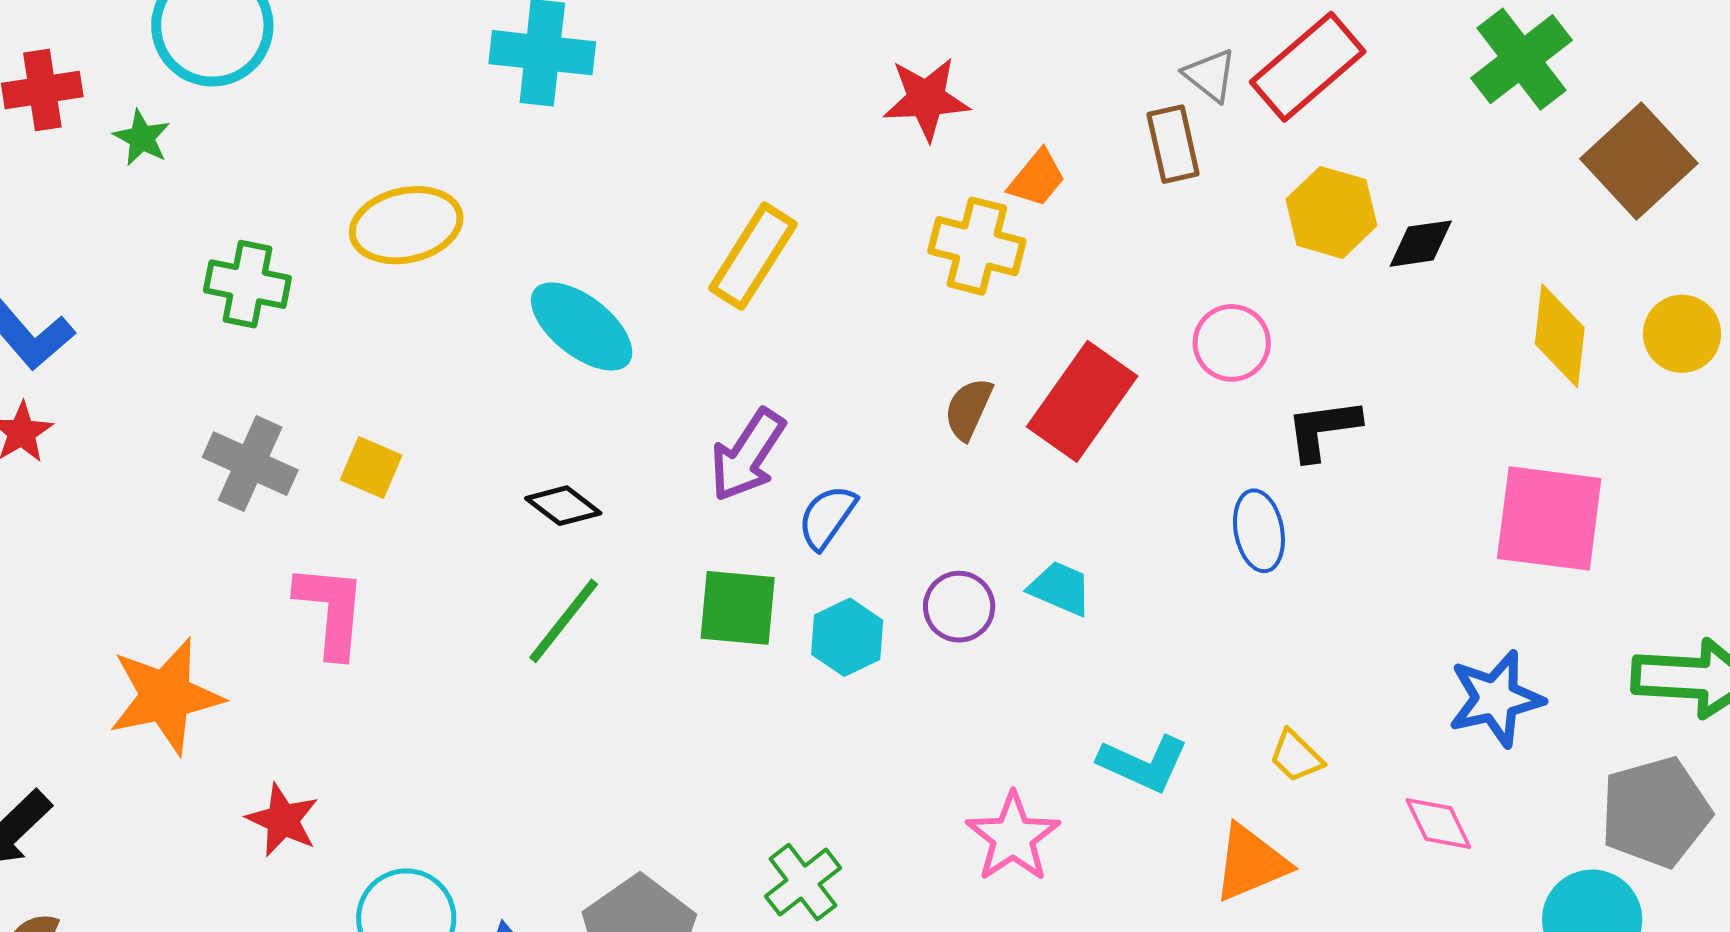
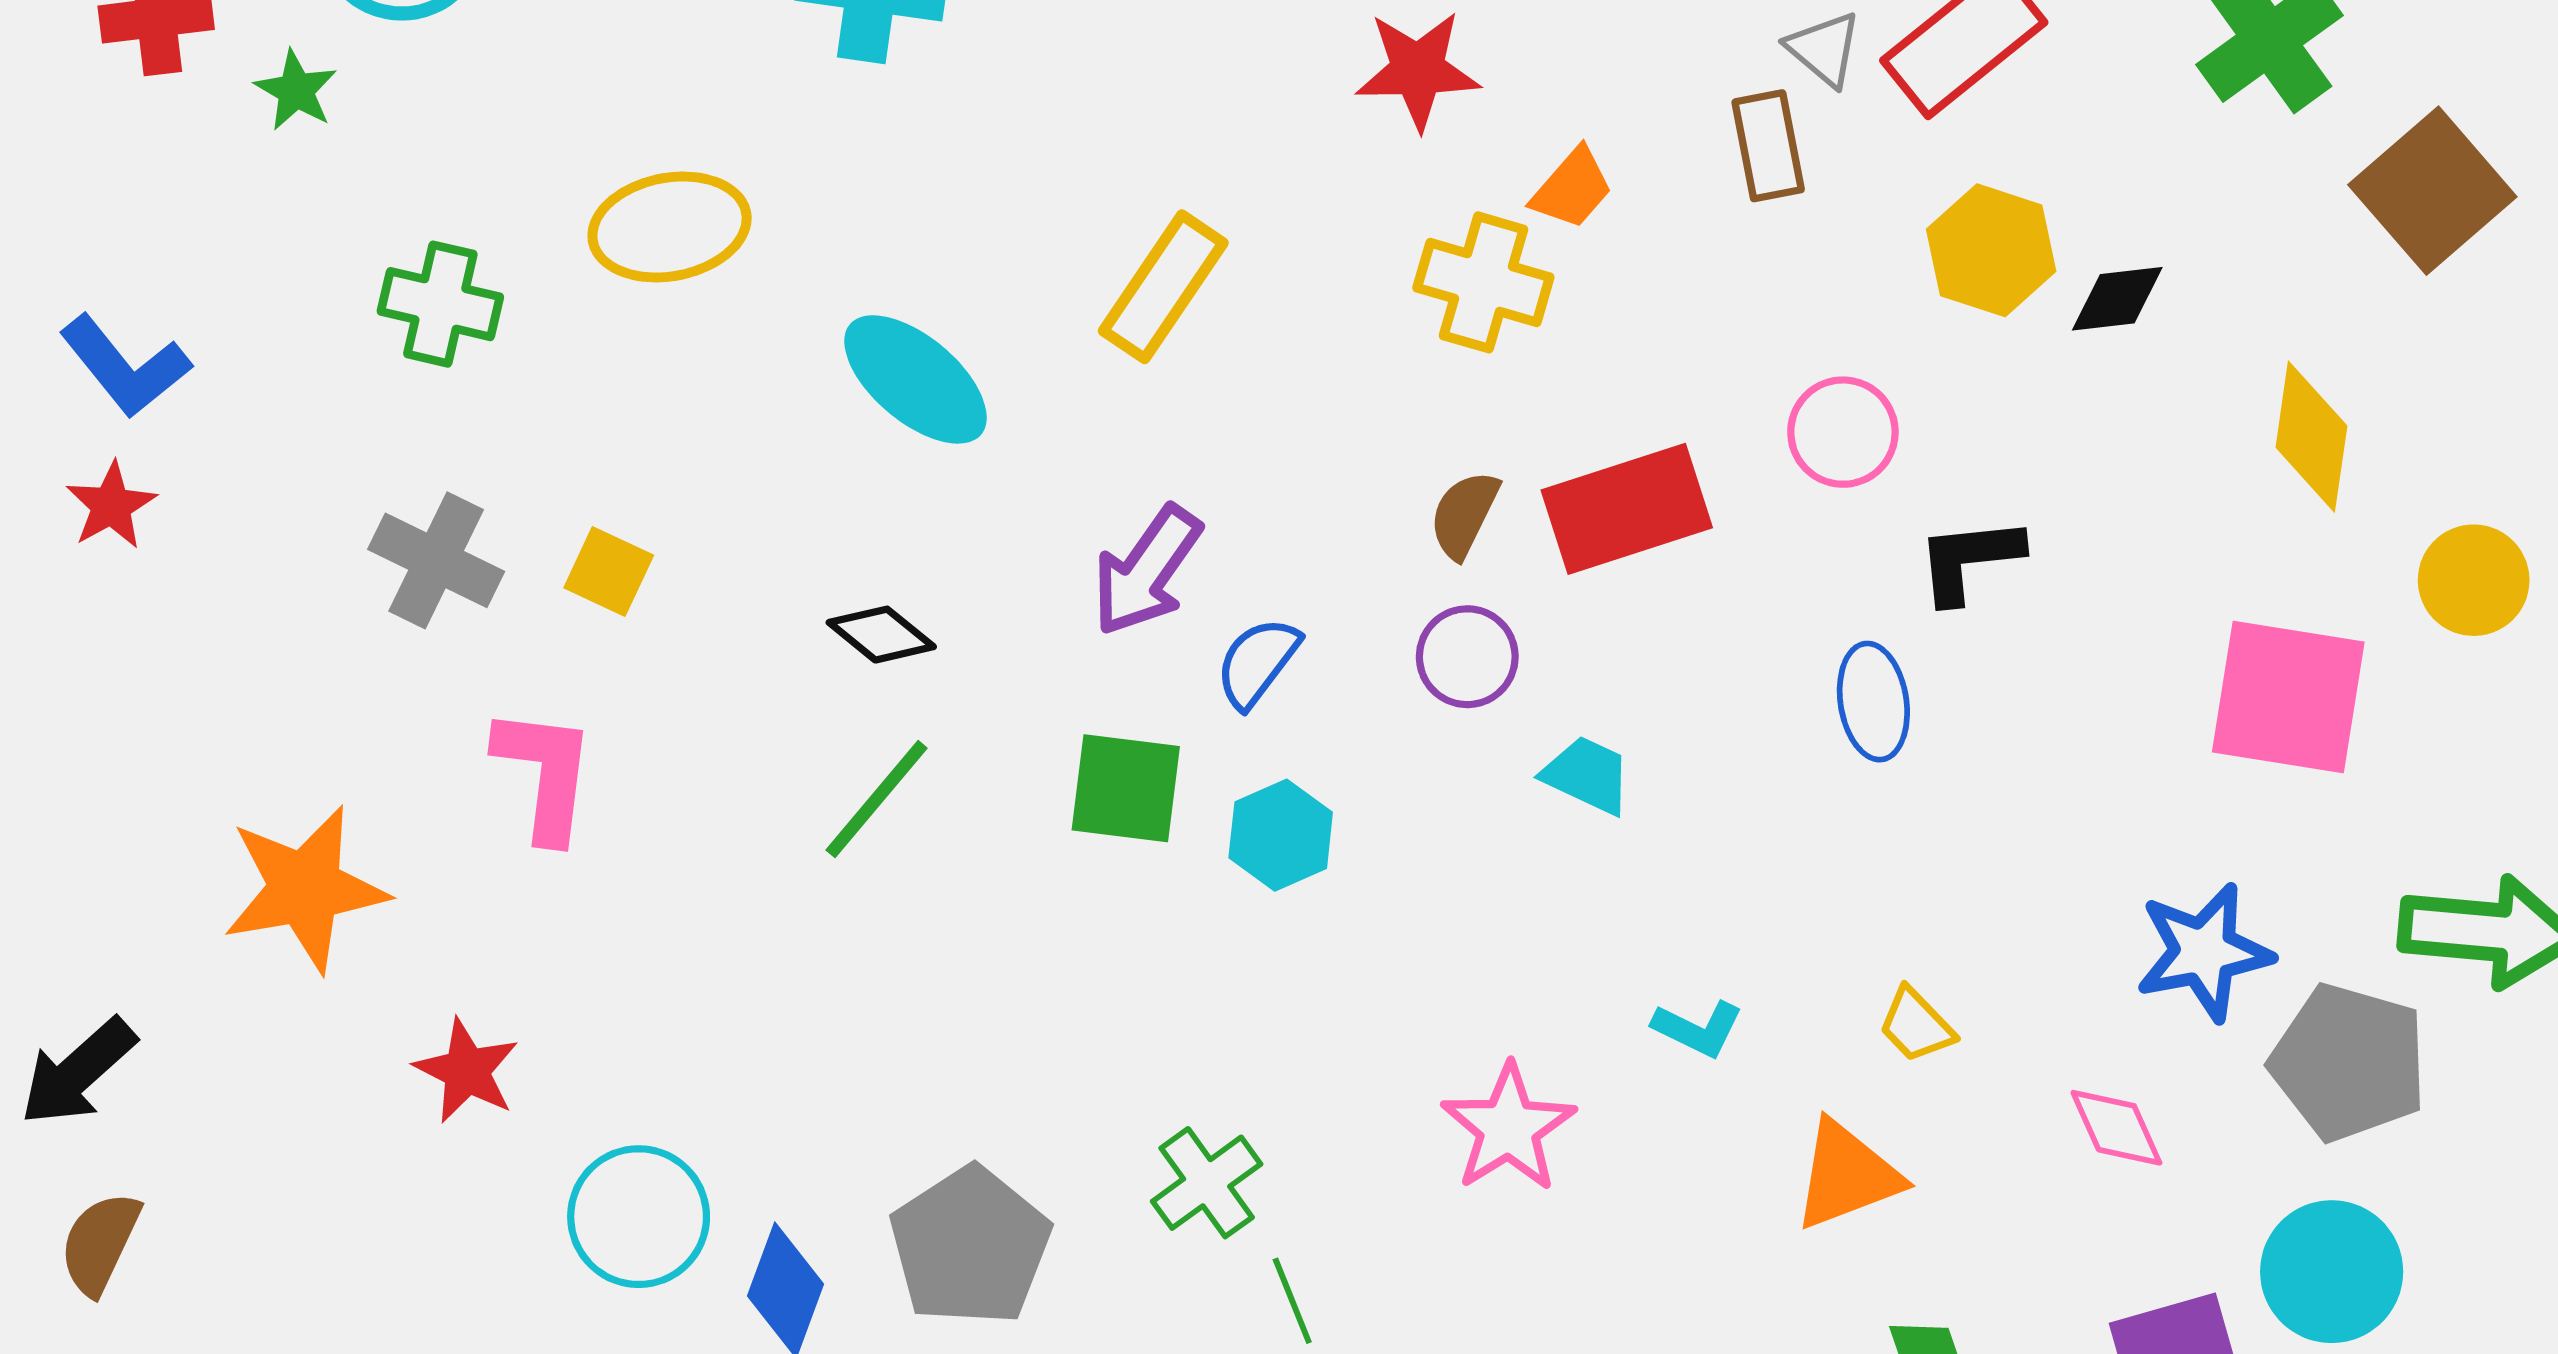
yellow circle: (1682, 334) -> (2474, 580), moved
red rectangle: (1082, 401) -> (1627, 509), turned 35
purple circle: (959, 607) -> (1467, 657), moved
cyan L-shape: (1143, 763) -> (1698, 1029), size x0.7
gray pentagon: (1655, 812) -> (2349, 1062), moved, turned 30

